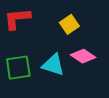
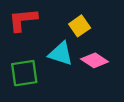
cyan triangle: (53, 65) -> (61, 54), moved

